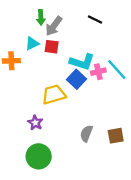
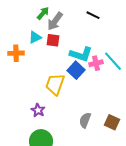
green arrow: (41, 17) -> (43, 13), turned -136
yellow trapezoid: (54, 94) -> (55, 84), turned -55
brown square: (116, 136) -> (112, 122), turned 35

